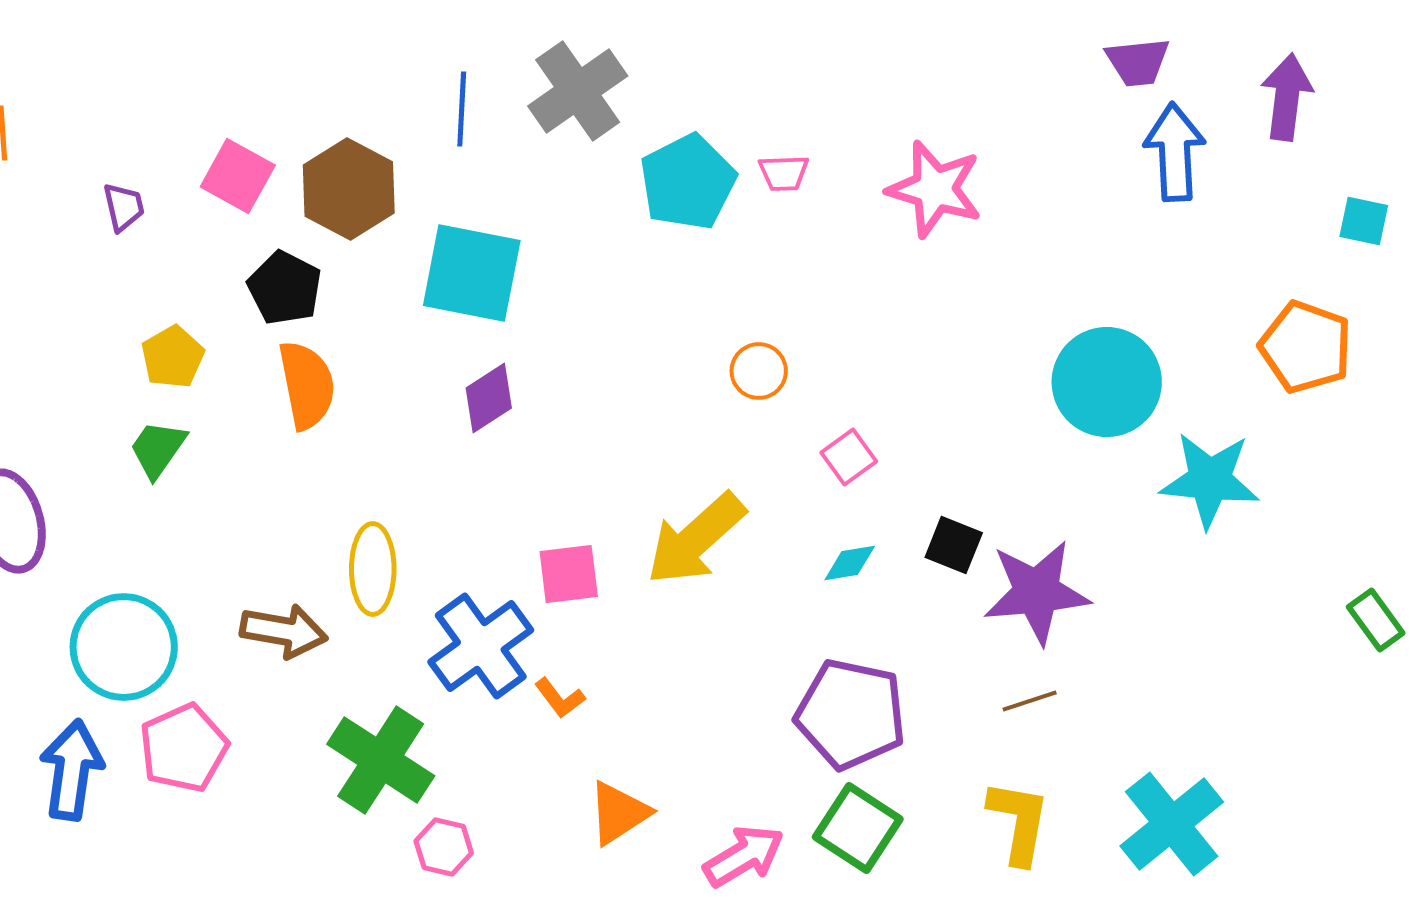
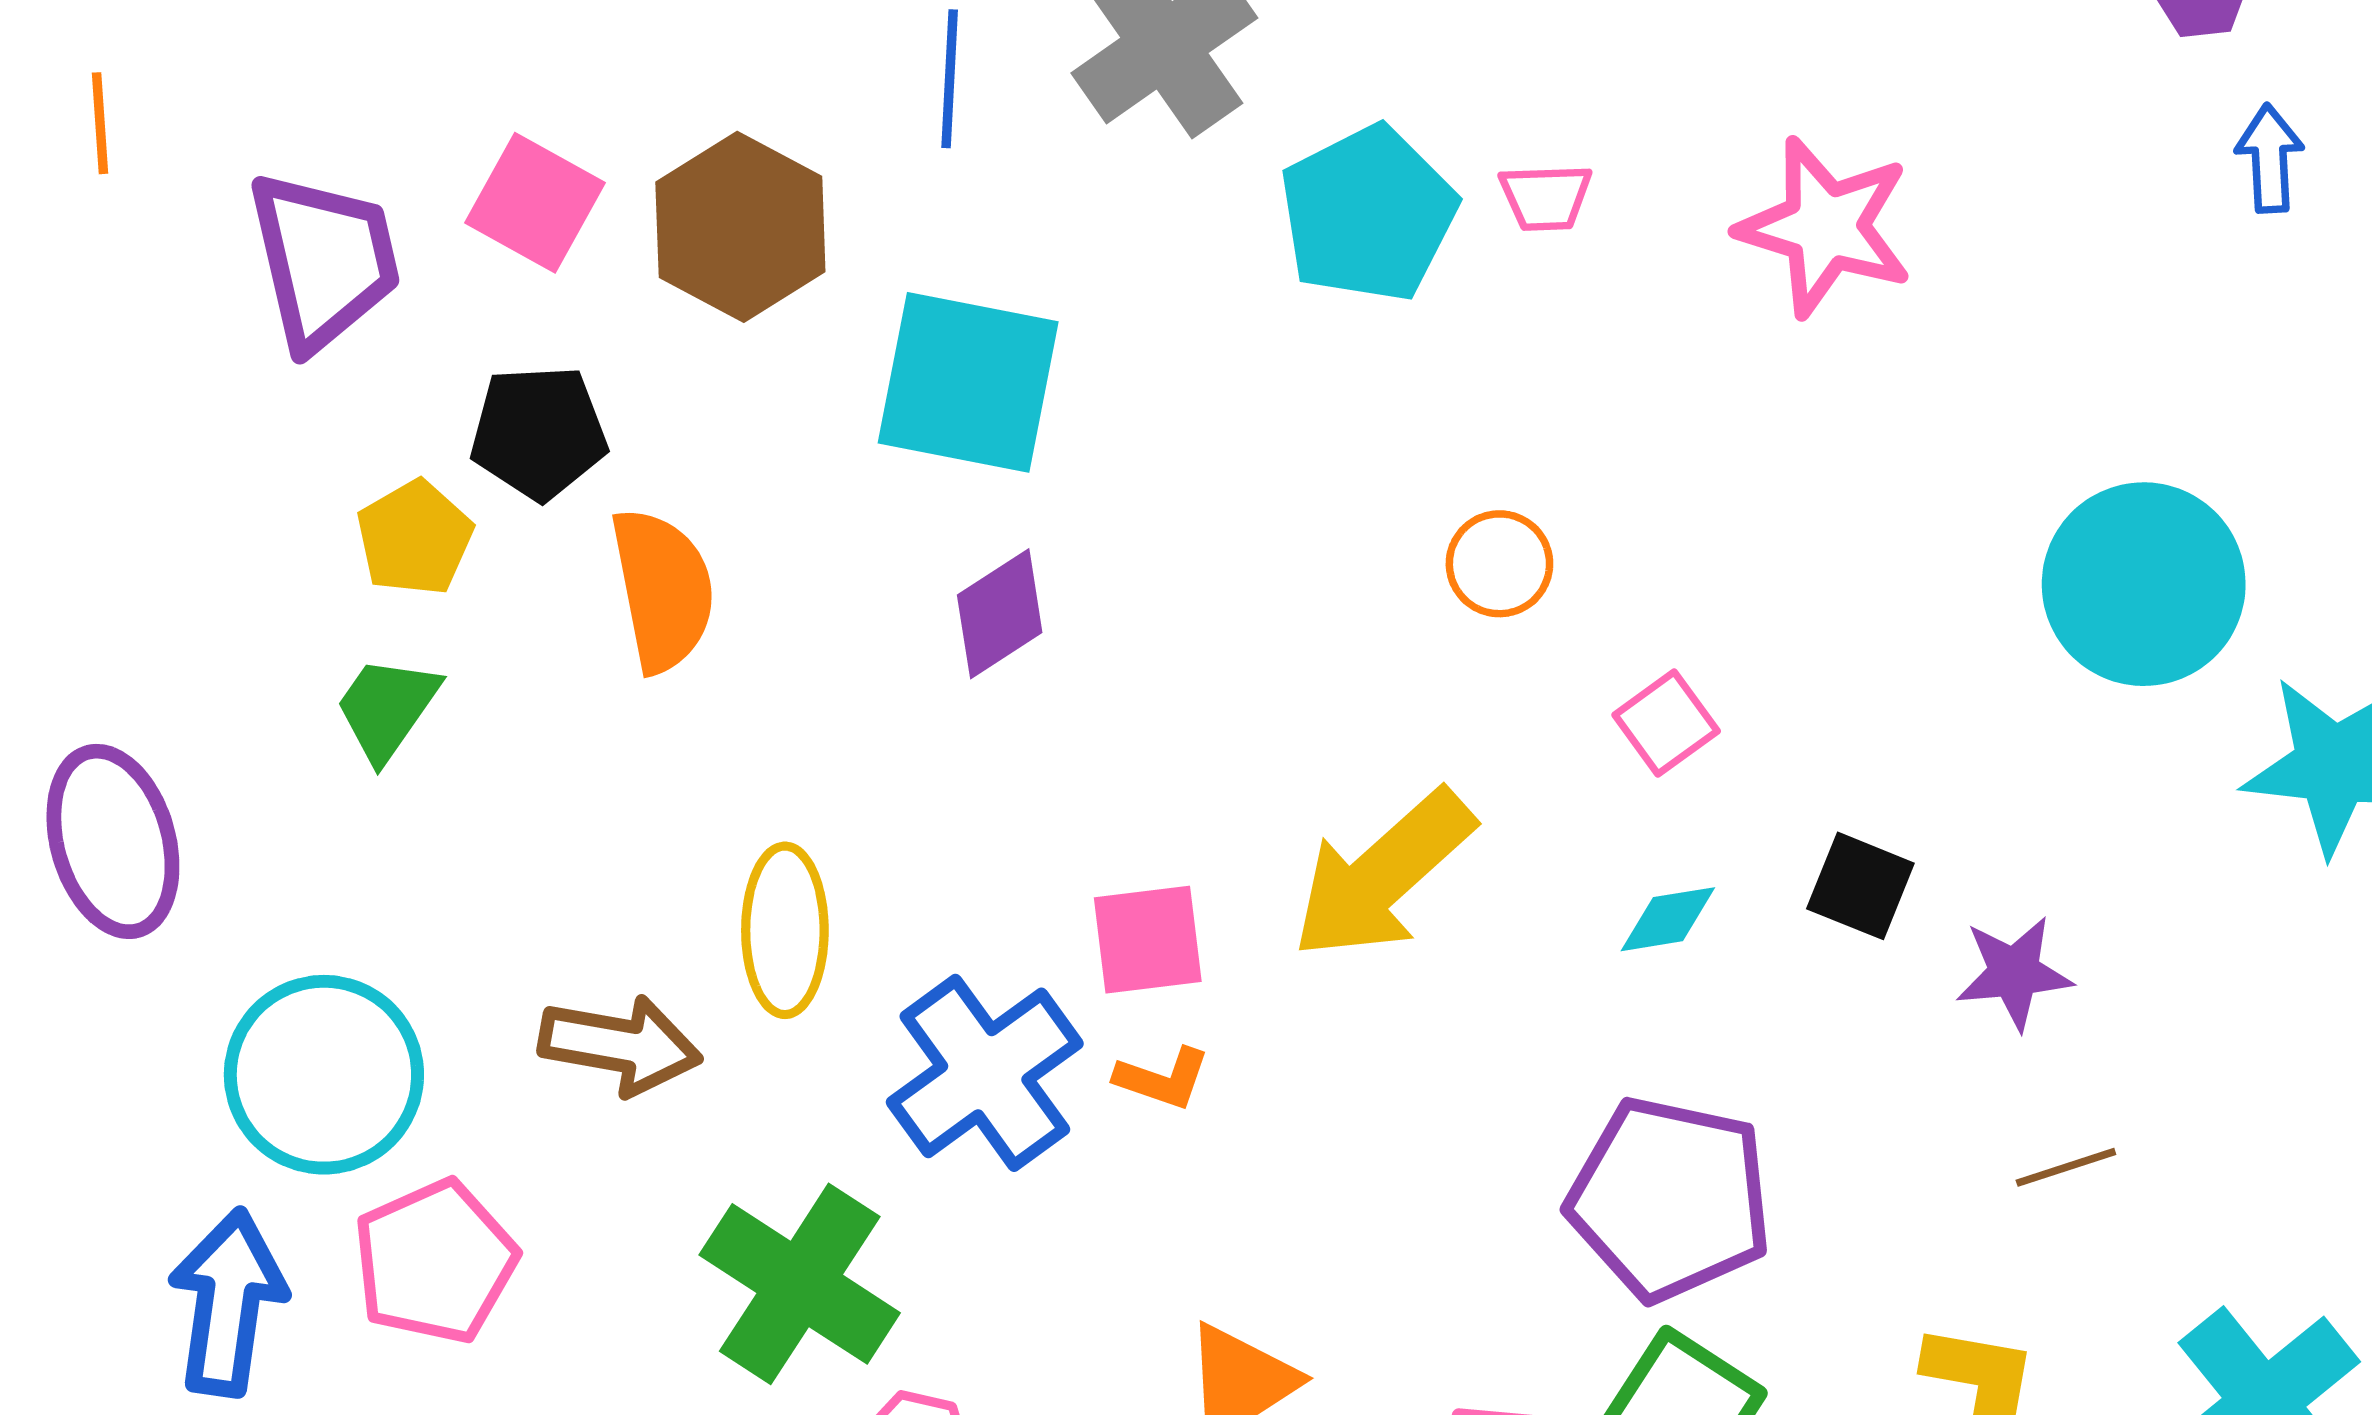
blue arrow: (1175, 152) -> (2270, 158), size x0.6
purple trapezoid: (124, 207) -> (324, 260), size x2.0
black pentagon: (285, 288) -> (539, 432), moved, turned -30
purple star: (1037, 592) -> (2014, 973), size x0.6
orange L-shape: (560, 698) -> (1163, 1078), moved, turned -34
brown line: (1030, 701) -> (2066, 1167), moved

